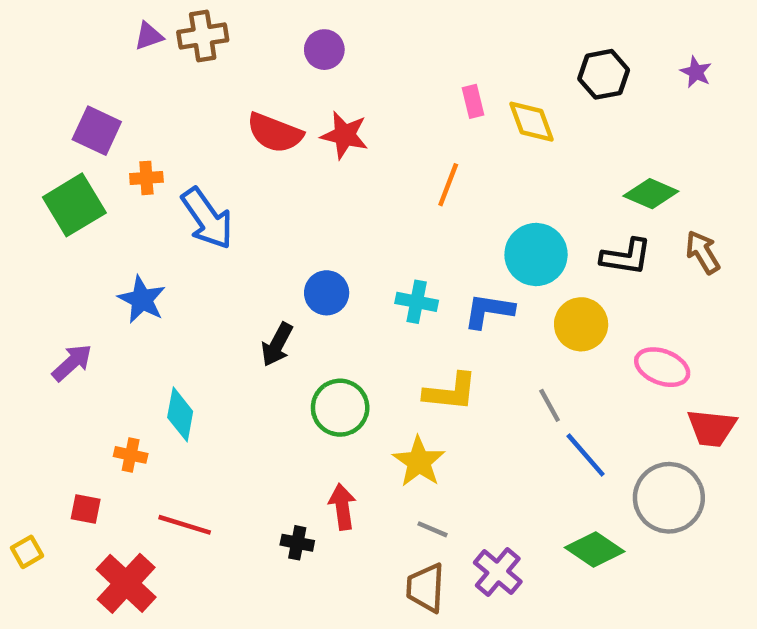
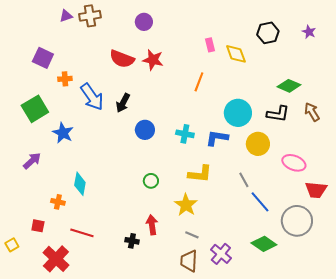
green square: (74, 205) -> (35, 109), moved
black arrow: (277, 345) -> (123, 103), moved
green circle: (340, 408) -> (151, 181), size x0.6

